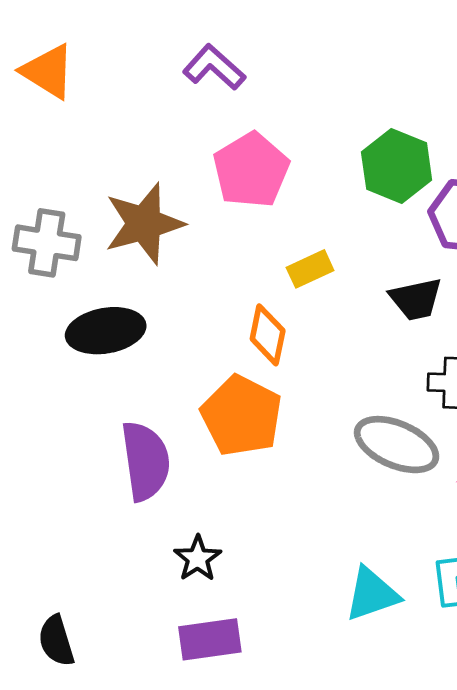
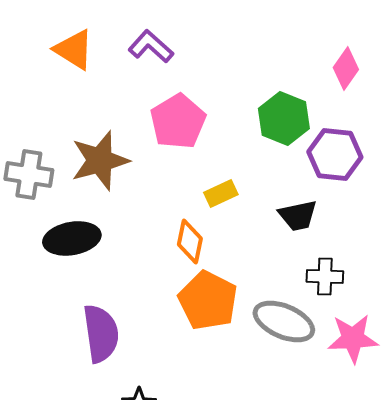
orange triangle: (48, 71) -> (74, 49), moved
orange pentagon: (241, 416) -> (208, 300), moved

